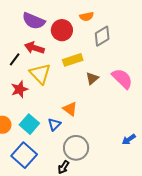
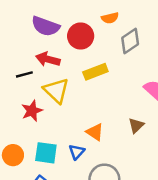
black line: (15, 59) -> (24, 74), turned 40
brown triangle: (92, 78) -> (136, 125), moved
cyan square: (29, 124) -> (46, 153), turned -30

